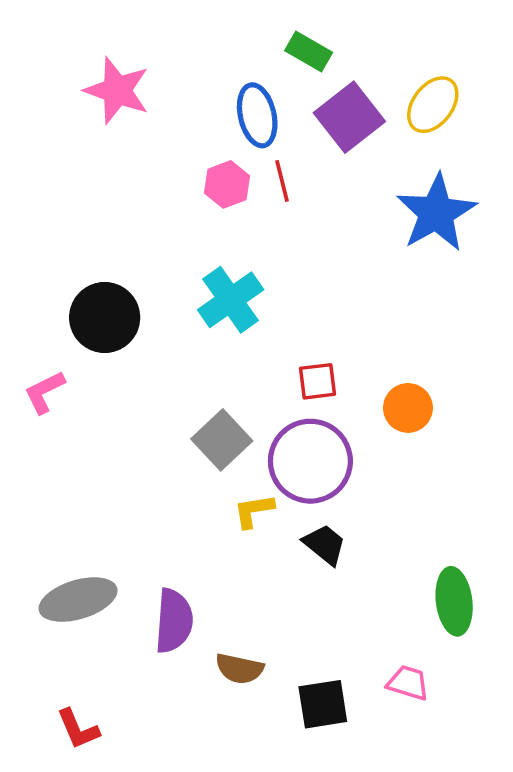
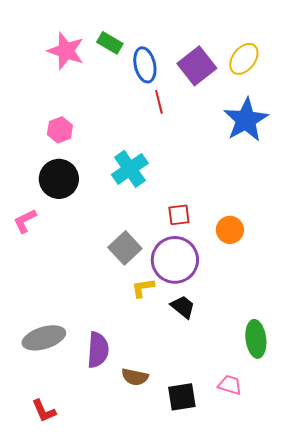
green rectangle: (309, 51) -> (110, 43), moved
pink hexagon: (227, 184) -> (60, 130), moved

